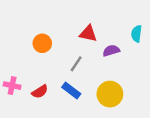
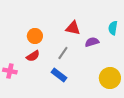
red semicircle: (40, 92) -> (33, 56), moved
yellow circle: (110, 94) -> (110, 78), moved

